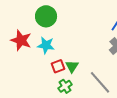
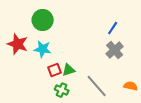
green triangle: (72, 66) -> (69, 70), turned 40
green cross: (65, 86) -> (62, 90), turned -32

